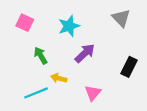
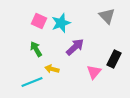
pink square: (25, 23) -> (39, 21), moved
pink triangle: (93, 93) -> (94, 72), moved

